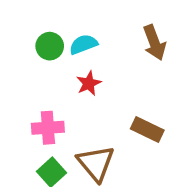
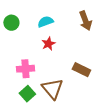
green circle: (50, 46) -> (11, 23), moved

